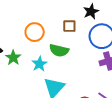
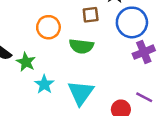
cyan star: (39, 64) -> (44, 84), moved

